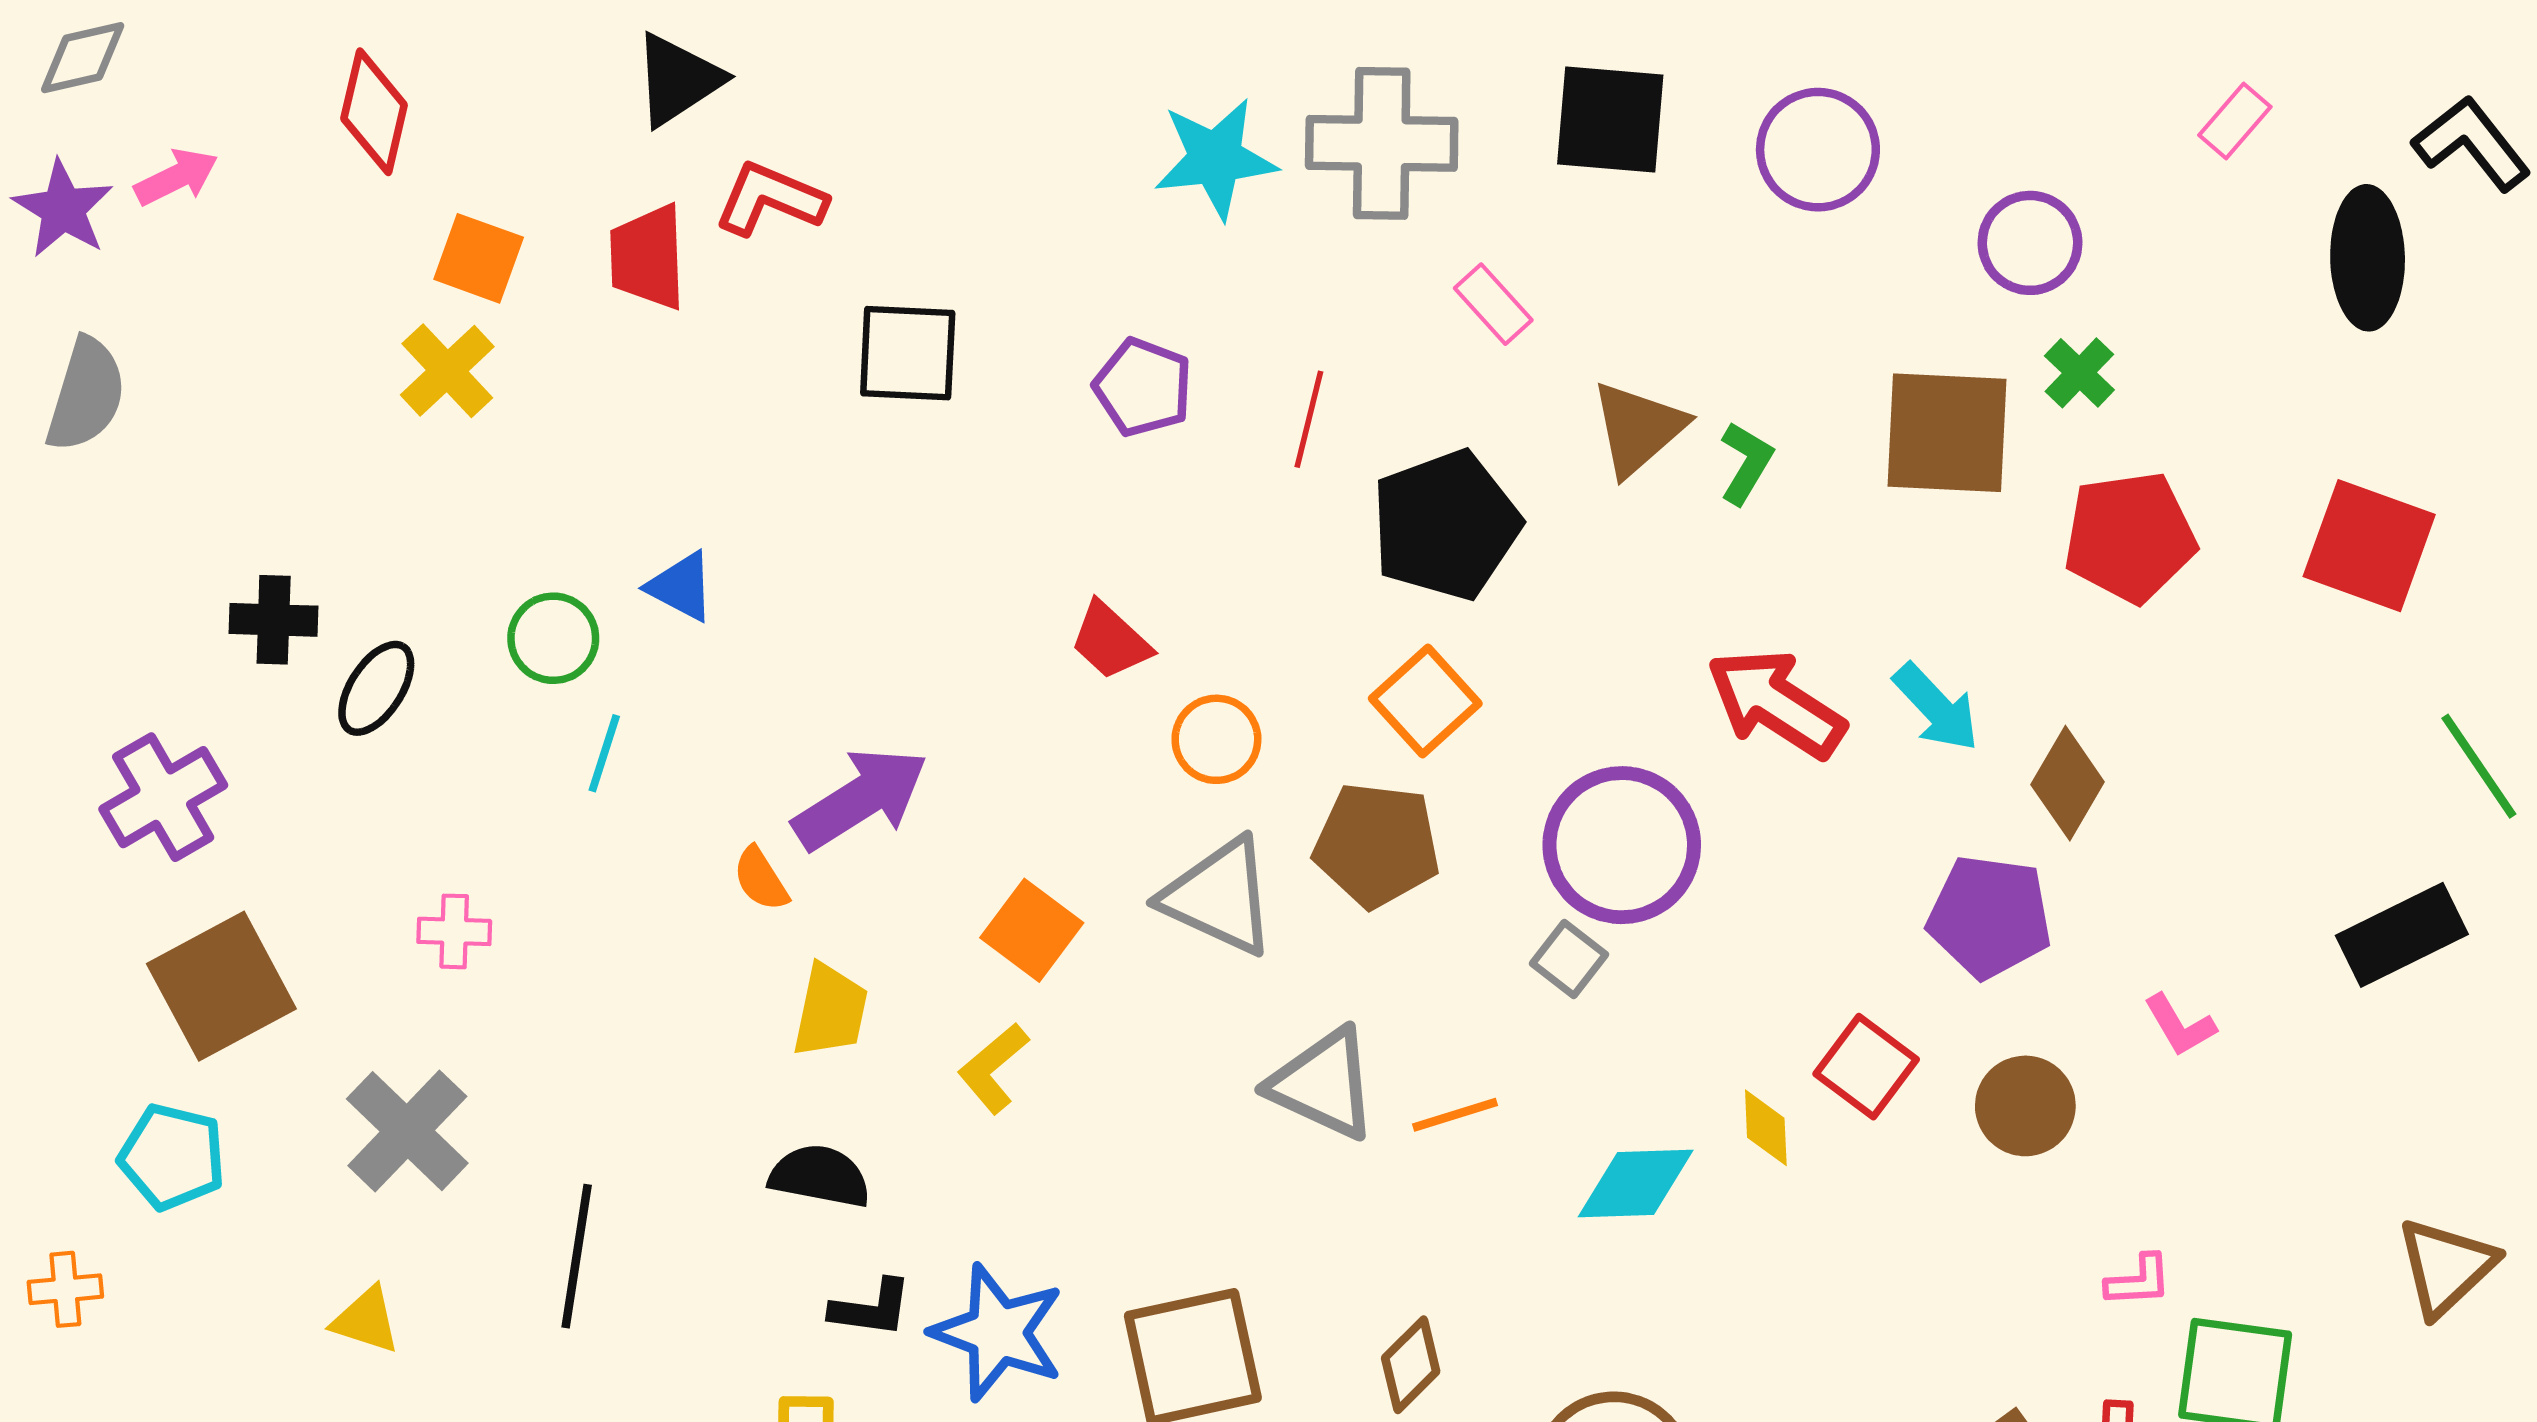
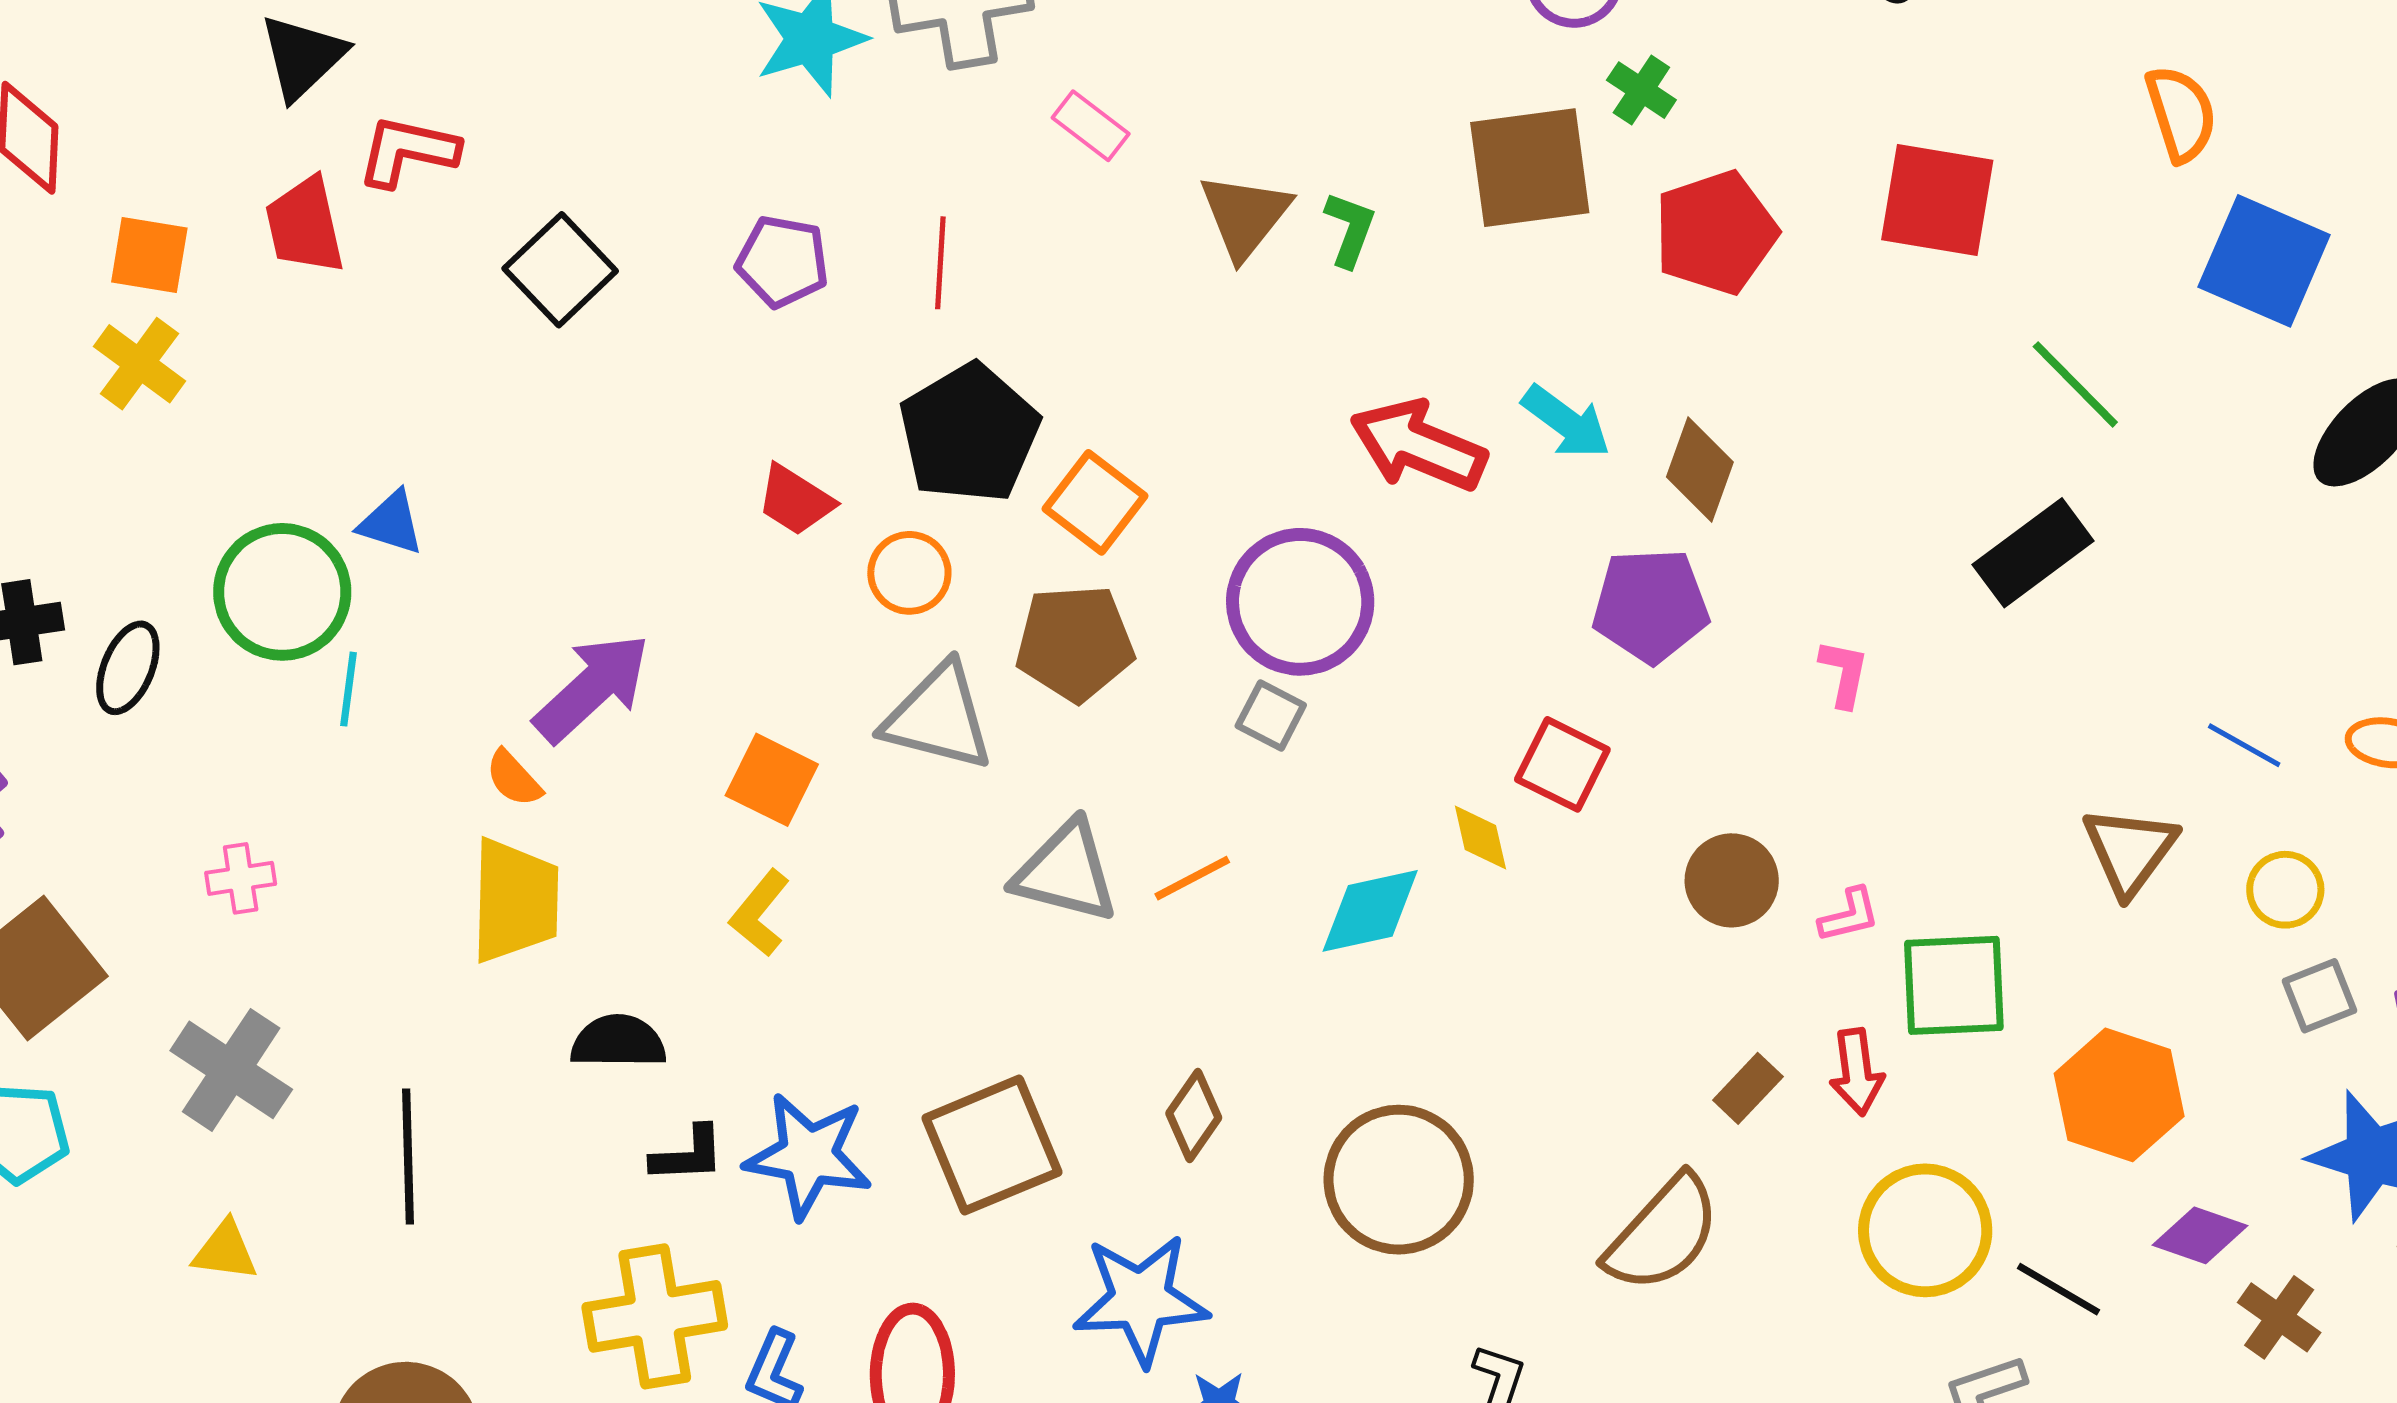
black square: (908, 353) -> (560, 270), turned -36
black pentagon: (1446, 525) -> (969, 433), moved
green circle: (553, 638) -> (282, 592), size x1.6
yellow trapezoid: (830, 1011) -> (515, 901), moved, size x1.4
pink L-shape: (2180, 1025) -> (1844, 673), turned -128
brown circle: (2025, 1106) -> (1732, 880), moved

